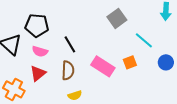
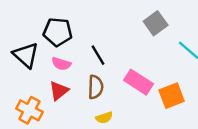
orange square: (130, 62) -> (172, 96), moved, size x1.5

